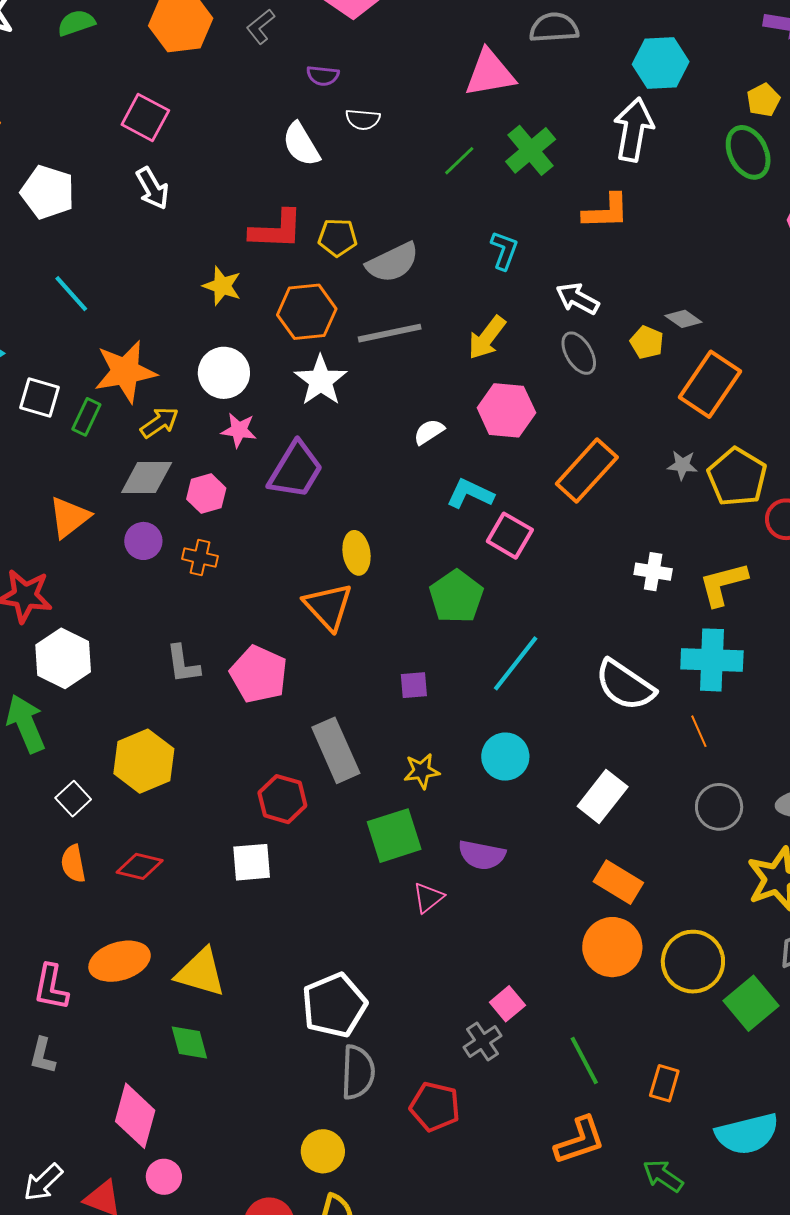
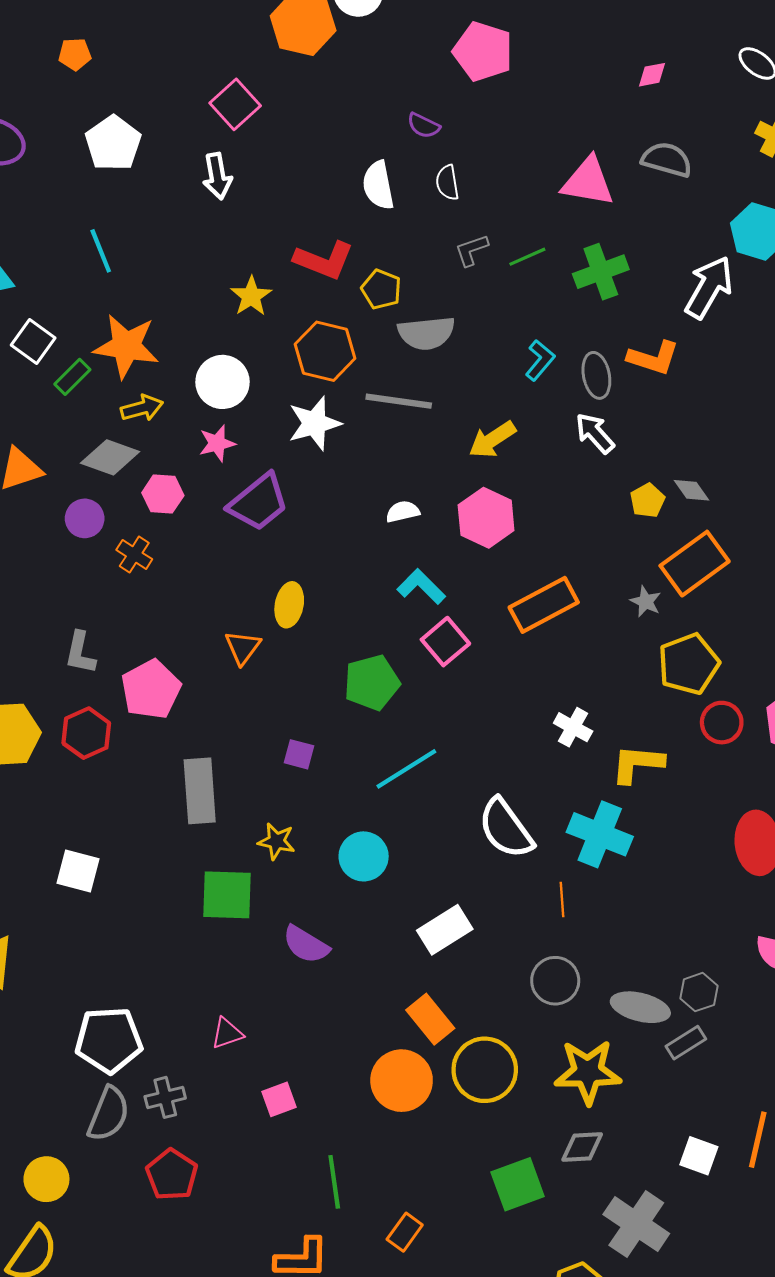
gray L-shape: (261, 27) -> (472, 250), moved
white semicircle: (363, 119) -> (447, 183), turned 56
gray ellipse: (579, 353) -> (596, 375), moved
pink star: (239, 430) -> (217, 443), turned 30
gray star: (682, 465) -> (646, 602), moved
orange triangle: (328, 606) -> (243, 647), size x0.7
red hexagon: (282, 799) -> (86, 733), moved
pink triangle: (428, 898) -> (227, 1033), moved
yellow circle: (693, 962) -> (485, 1070), moved
gray cross: (483, 1042) -> (165, 1097), moved

